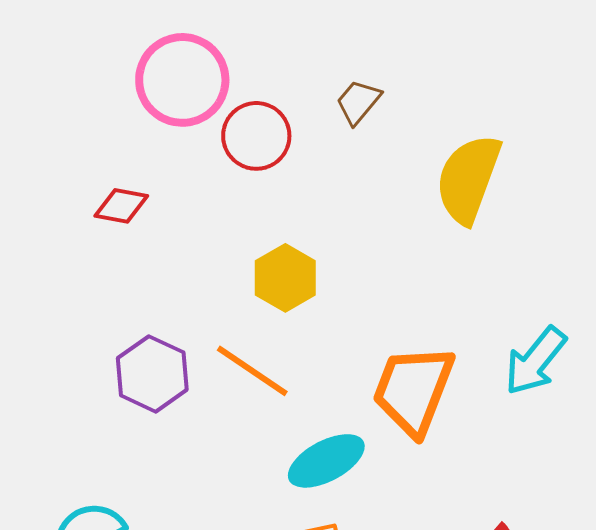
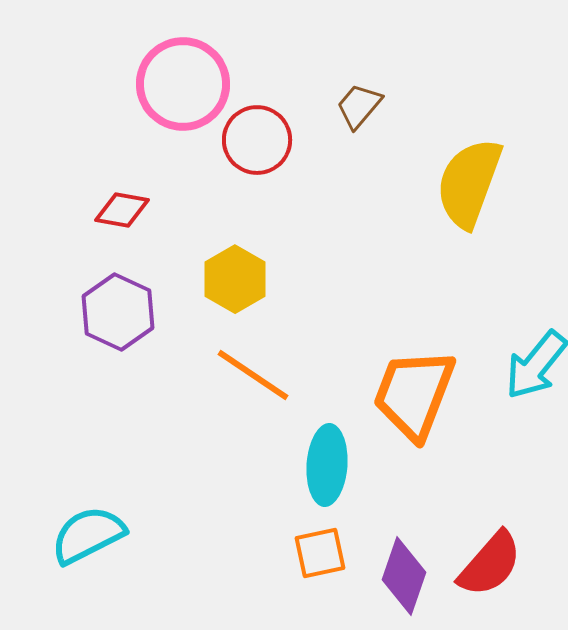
yellow hexagon: (285, 278) -> (235, 279), moved
purple hexagon: (152, 374) -> (118, 312), moved
cyan ellipse: (326, 461) -> (327, 465), turned -58

